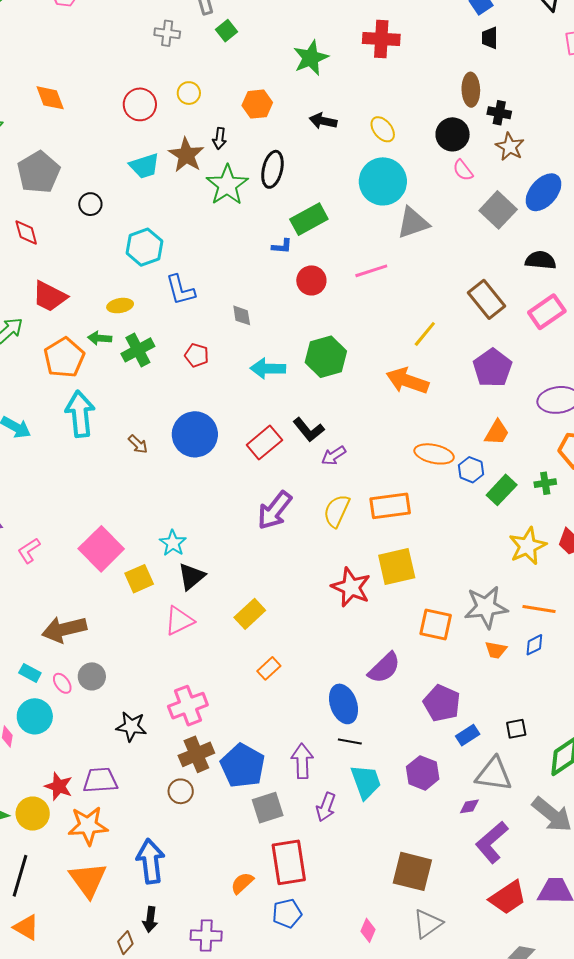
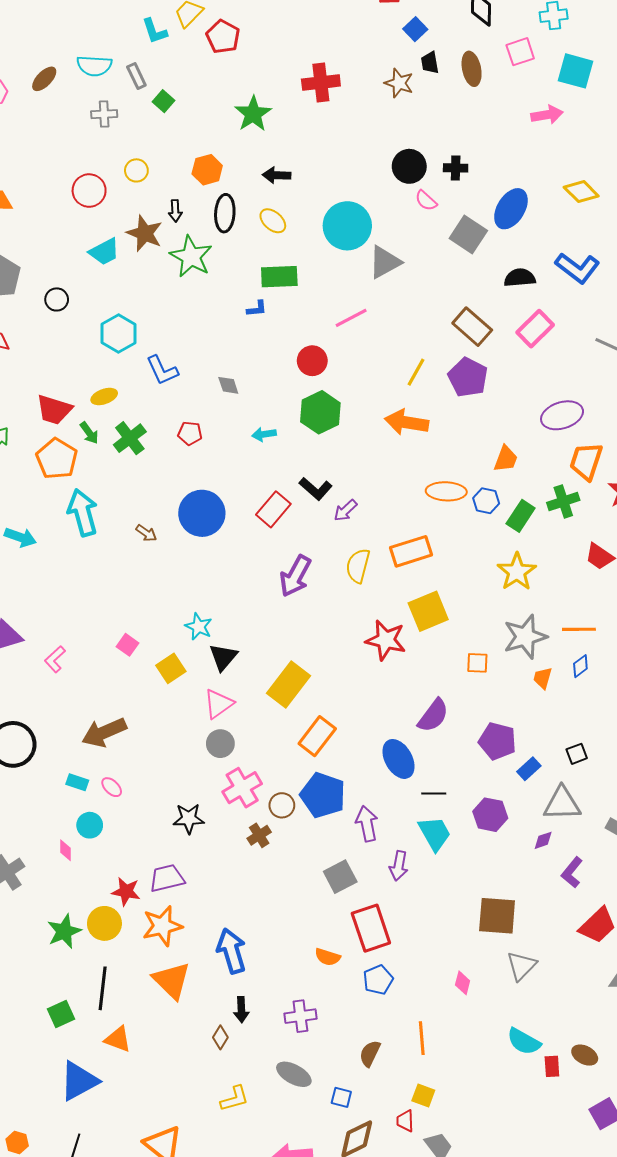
brown ellipse: (471, 90) -> (472, 69), moved
black cross: (499, 113) -> (456, 168), moved
yellow ellipse: (383, 129) -> (273, 221), moved
brown star: (510, 147) -> (399, 83), moved
black ellipse: (272, 169) -> (225, 213), moved
green rectangle: (309, 219) -> (279, 277), turned 36
red circle: (311, 280) -> (312, 361), moved
red trapezoid: (50, 296) -> (54, 410), moved
green arrow: (100, 338) -> (89, 433), turned -120
purple pentagon: (493, 368) -> (468, 377), moved
cyan arrow: (268, 369) -> (264, 434), size x0.7
green cross: (545, 483) -> (563, 501), size x1.4
yellow star: (528, 546) -> (517, 572), moved
pink square: (101, 549) -> (127, 645), size x0.5
yellow rectangle: (250, 614) -> (289, 685), size x1.4
orange square: (436, 625) -> (477, 663), size x0.7
orange trapezoid: (496, 650) -> (543, 678), turned 105
orange rectangle: (269, 668) -> (317, 736), size x1.6
gray circle: (92, 676) -> (220, 744), moved
cyan circle: (35, 716) -> (90, 825), size x0.7
black line: (350, 742) -> (434, 794), moved
brown cross: (196, 754) -> (259, 835), size x0.7
blue pentagon: (243, 766) -> (323, 795), moved
brown circle: (181, 791) -> (282, 805), moved
purple L-shape: (492, 842) -> (572, 872), size x0.7
orange semicircle: (242, 883) -> (328, 957), turned -110

